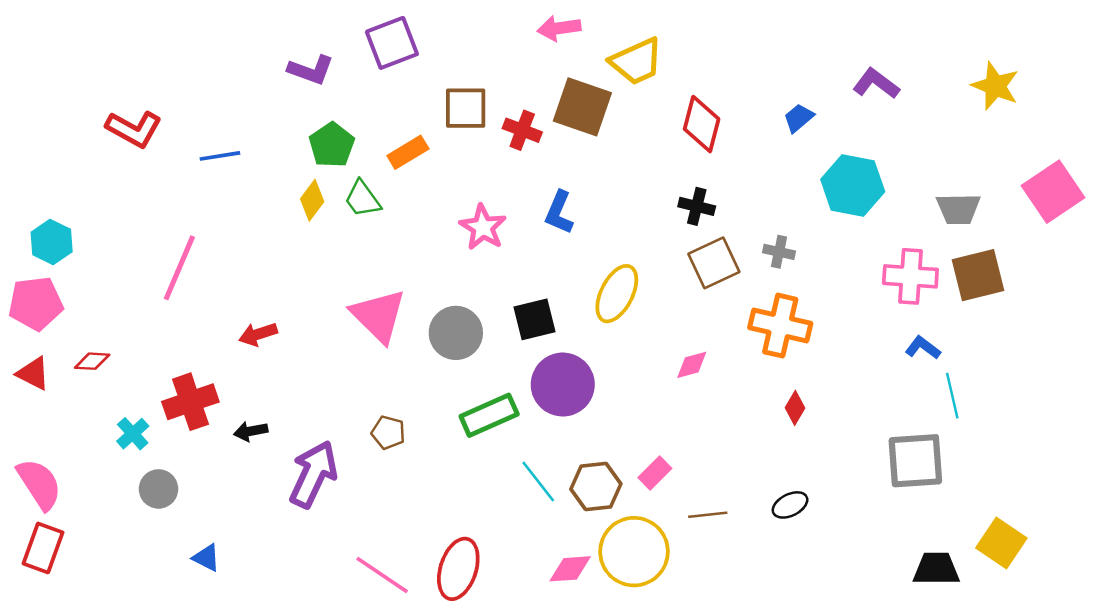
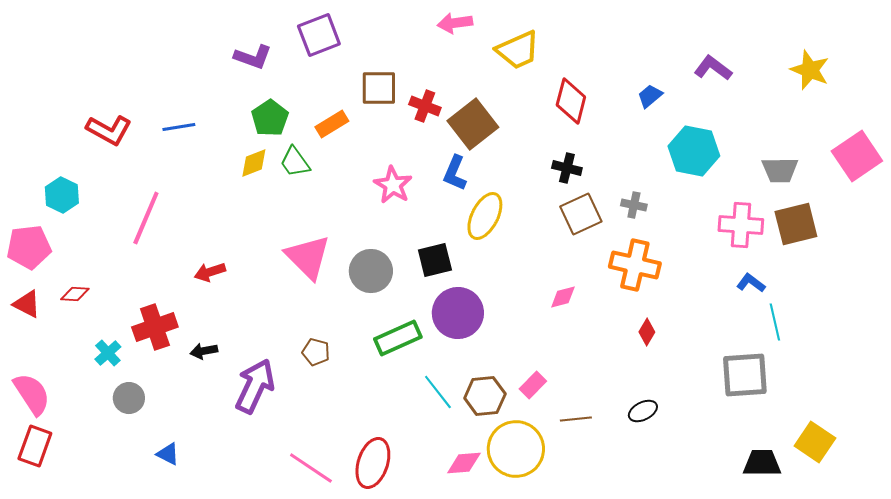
brown square: (582, 107) -> (473, 124), moved, turned 33
red L-shape: (134, 129) -> (109, 130), moved
yellow diamond: (312, 200) -> (254, 163), turned 32
cyan hexagon: (52, 242) -> (62, 195), moved
yellow ellipse: (617, 294) -> (485, 216), moved

